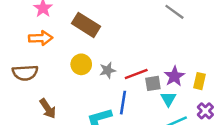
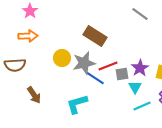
brown rectangle: (86, 25) -> (95, 36), moved
gray star: (108, 70) -> (84, 63), size x1.6
blue line: (123, 103) -> (95, 78), moved, turned -66

